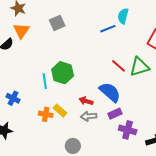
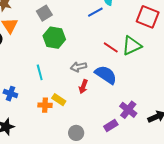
green hexagon: (63, 73) -> (54, 38), moved
red arrow: (86, 101) -> (83, 87), turned -80
purple rectangle: (115, 114) -> (111, 126), moved
gray arrow: (89, 116) -> (78, 67), moved
purple cross: (128, 130) -> (128, 110), turned 30

